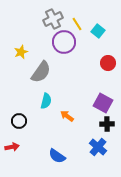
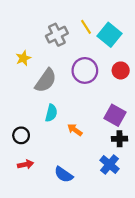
gray cross: (53, 19) -> (57, 35), moved
cyan square: (98, 31) -> (109, 35), size x1.5
purple circle: (64, 42) -> (85, 70), moved
red arrow: (12, 147) -> (26, 164), moved

